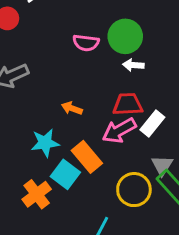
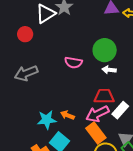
pink semicircle: (86, 43) -> (73, 63), moved
orange arrow: (72, 108) -> (67, 115), moved
orange rectangle: (87, 157) -> (96, 133), moved

